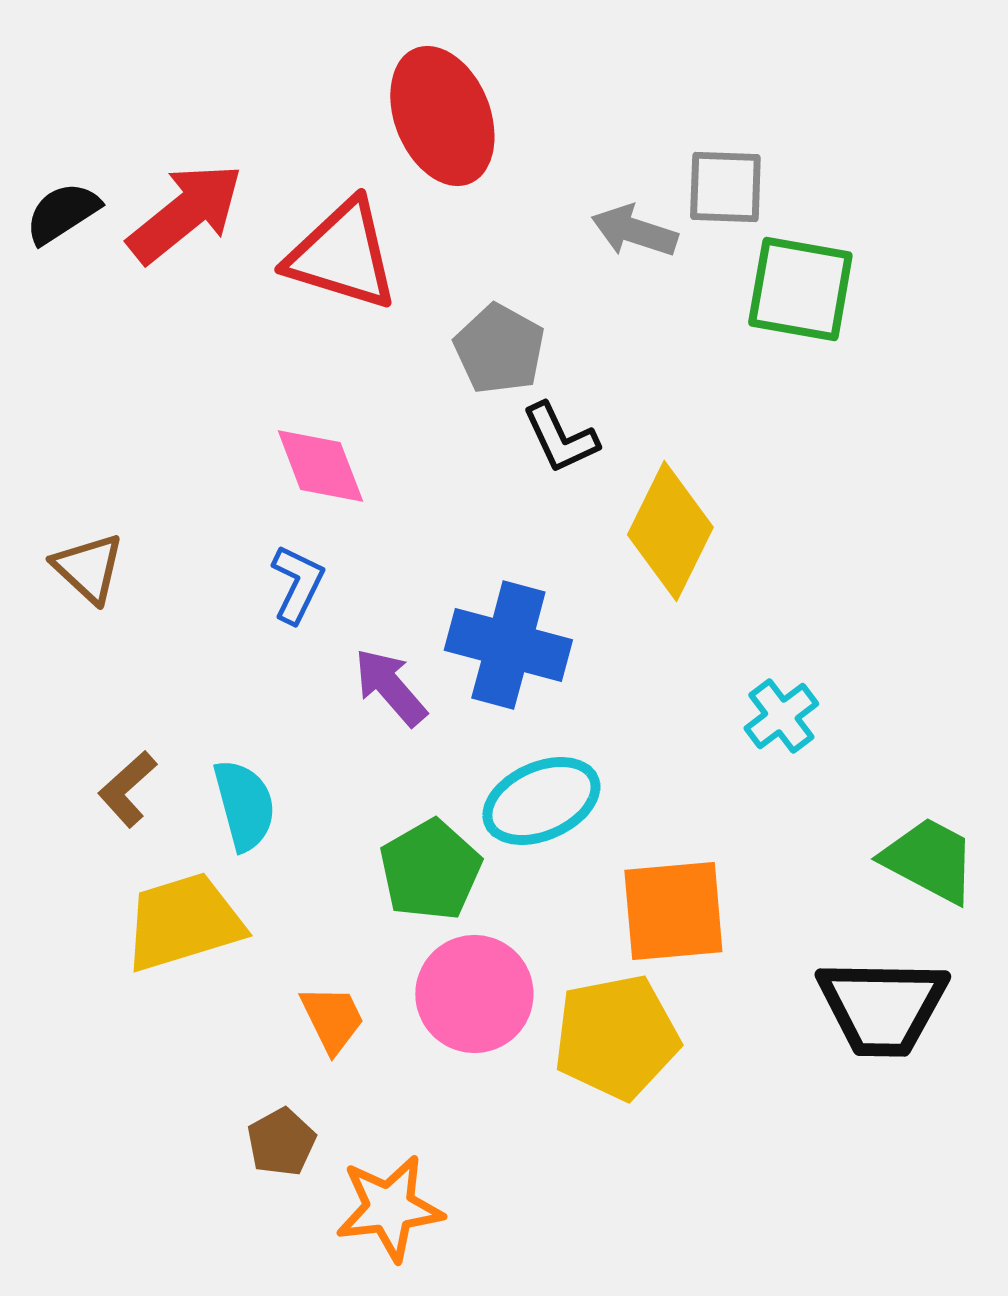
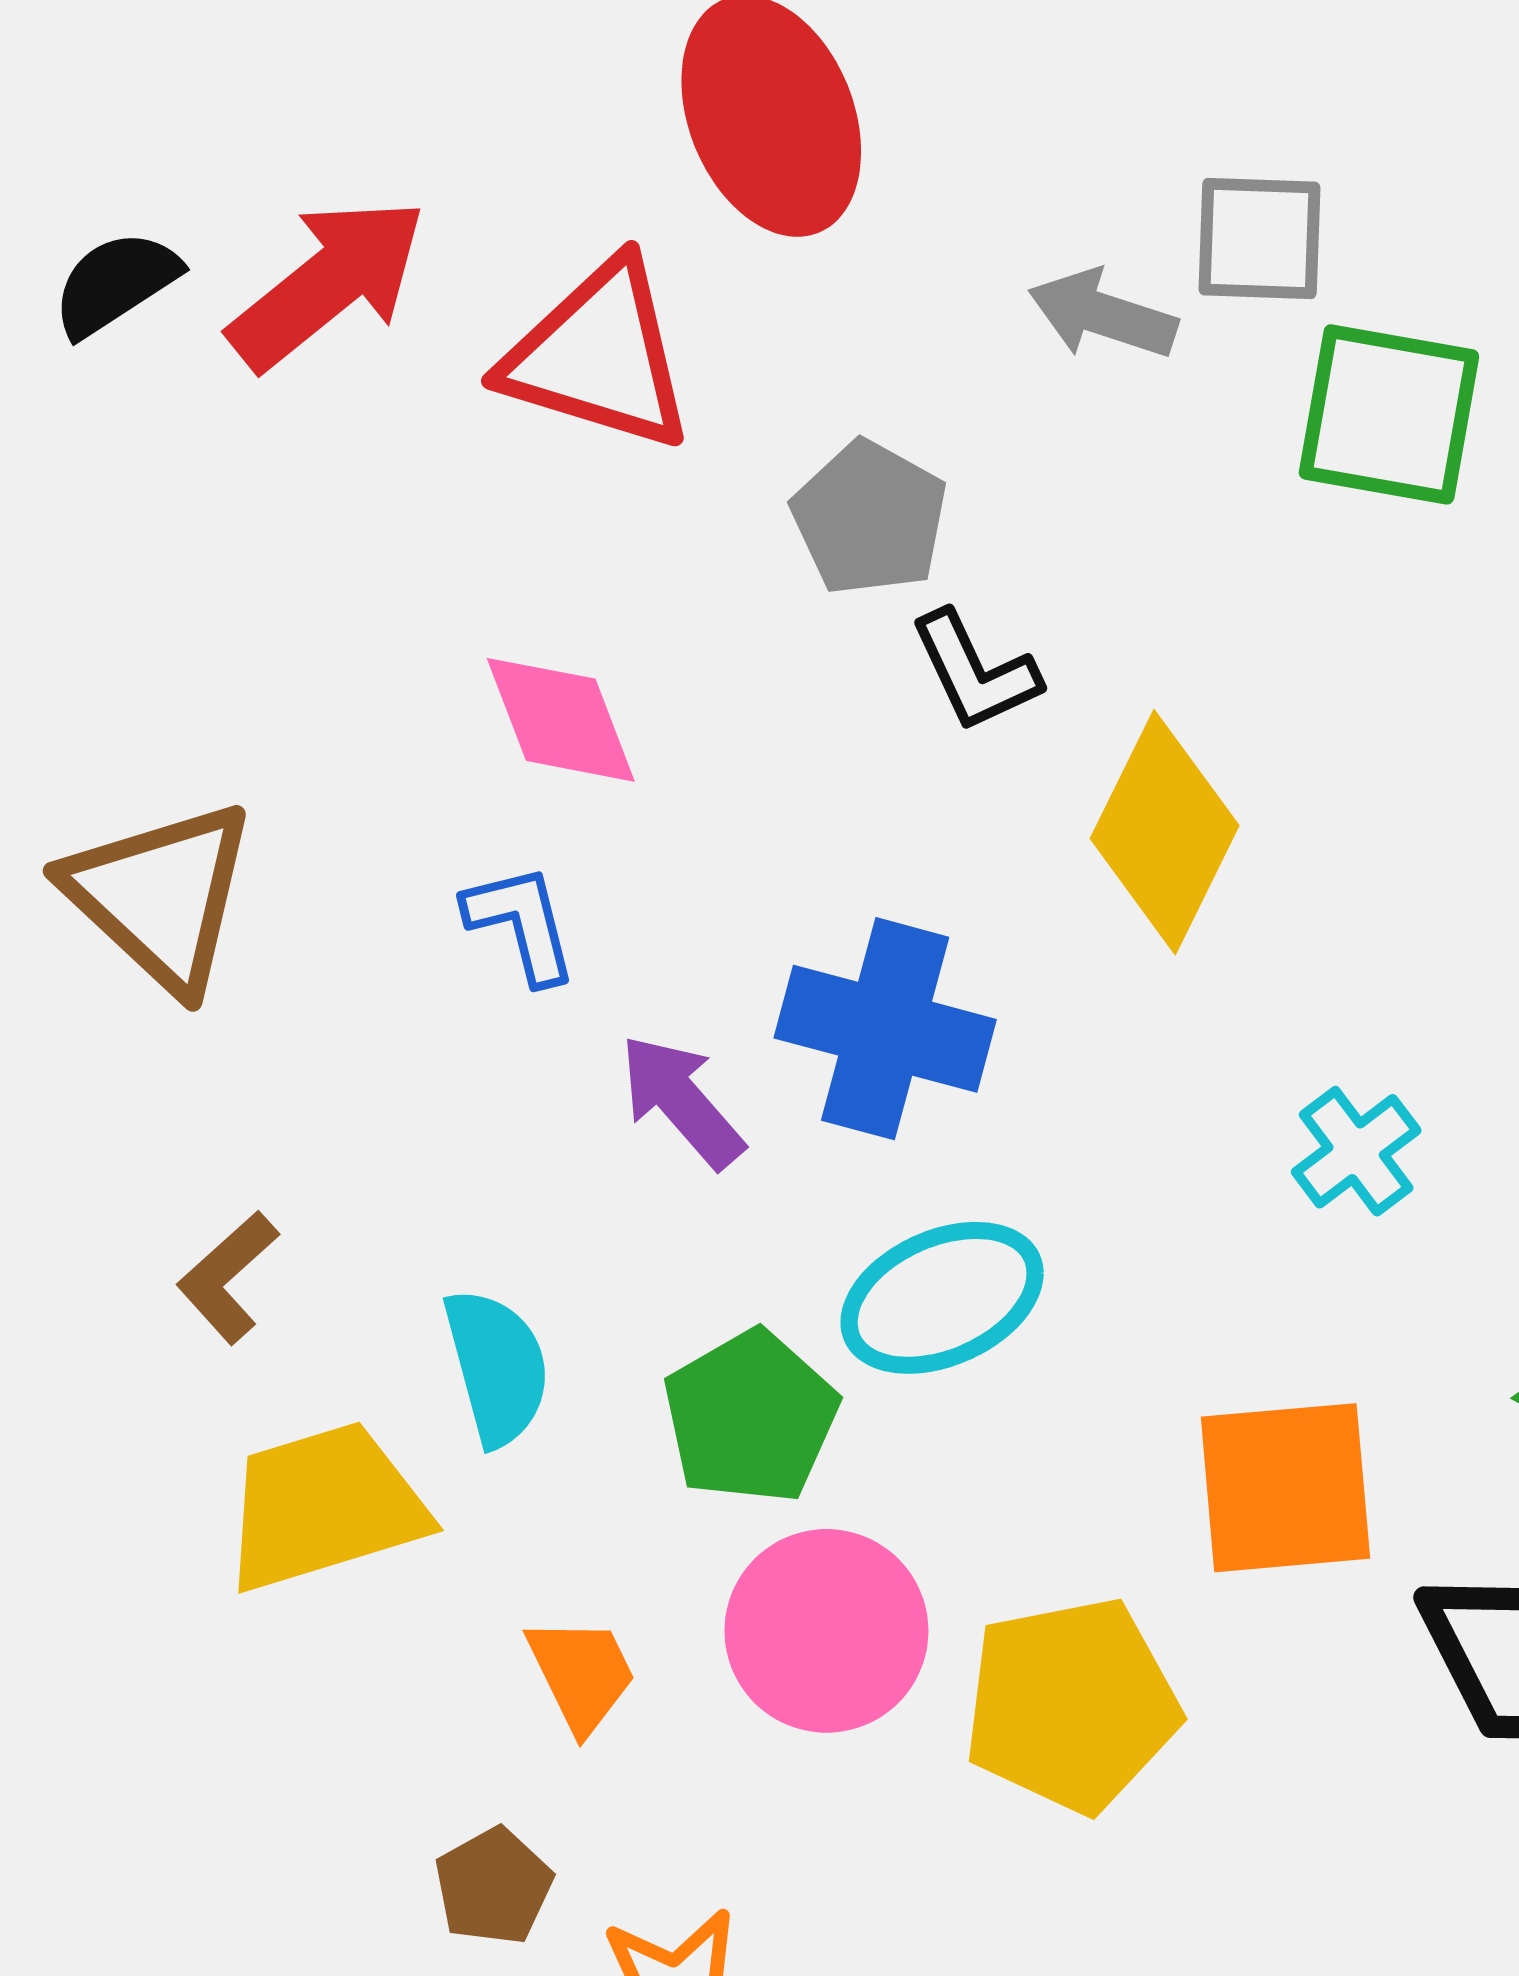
brown triangle: (88, 568) -> (160, 896), size x1.6
blue L-shape: (297, 584) -> (521, 923), turned -40
cyan semicircle: (244, 805) -> (497, 1367), moved
orange square: (673, 911) -> (1285, 1488), moved

